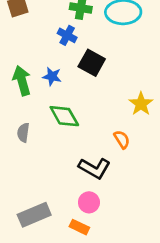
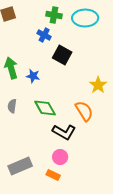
blue star: (52, 76) -> (33, 76), moved
green diamond: (64, 116) -> (45, 108), moved
orange semicircle: (122, 139) -> (84, 111), size x1.5

